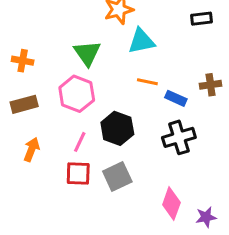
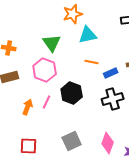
blue rectangle: (176, 98) -> (111, 73), turned -48
orange arrow: (32, 149) -> (28, 107), moved
red square: (78, 173) -> (29, 146), moved
gray square: (117, 176) -> (72, 141), moved

